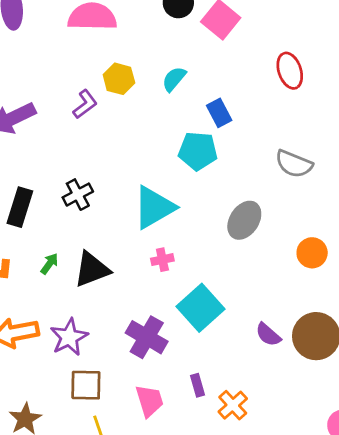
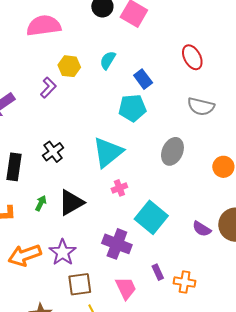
red ellipse: (290, 71) -> (192, 57), moved
orange cross: (233, 405) -> (185, 282), turned -30

